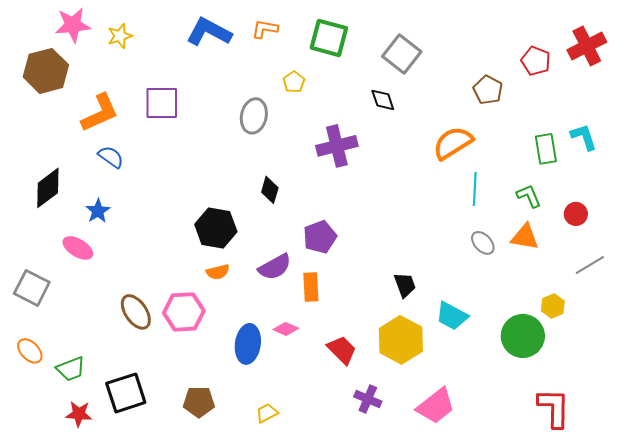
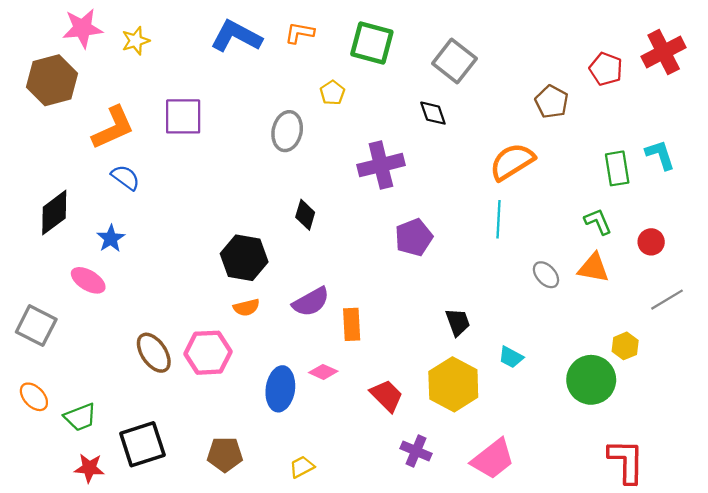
cyan line: (475, 189) -> (499, 219), moved
purple pentagon: (320, 237) -> (414, 237), moved
cyan trapezoid: (452, 316) -> (511, 357), size x0.7

